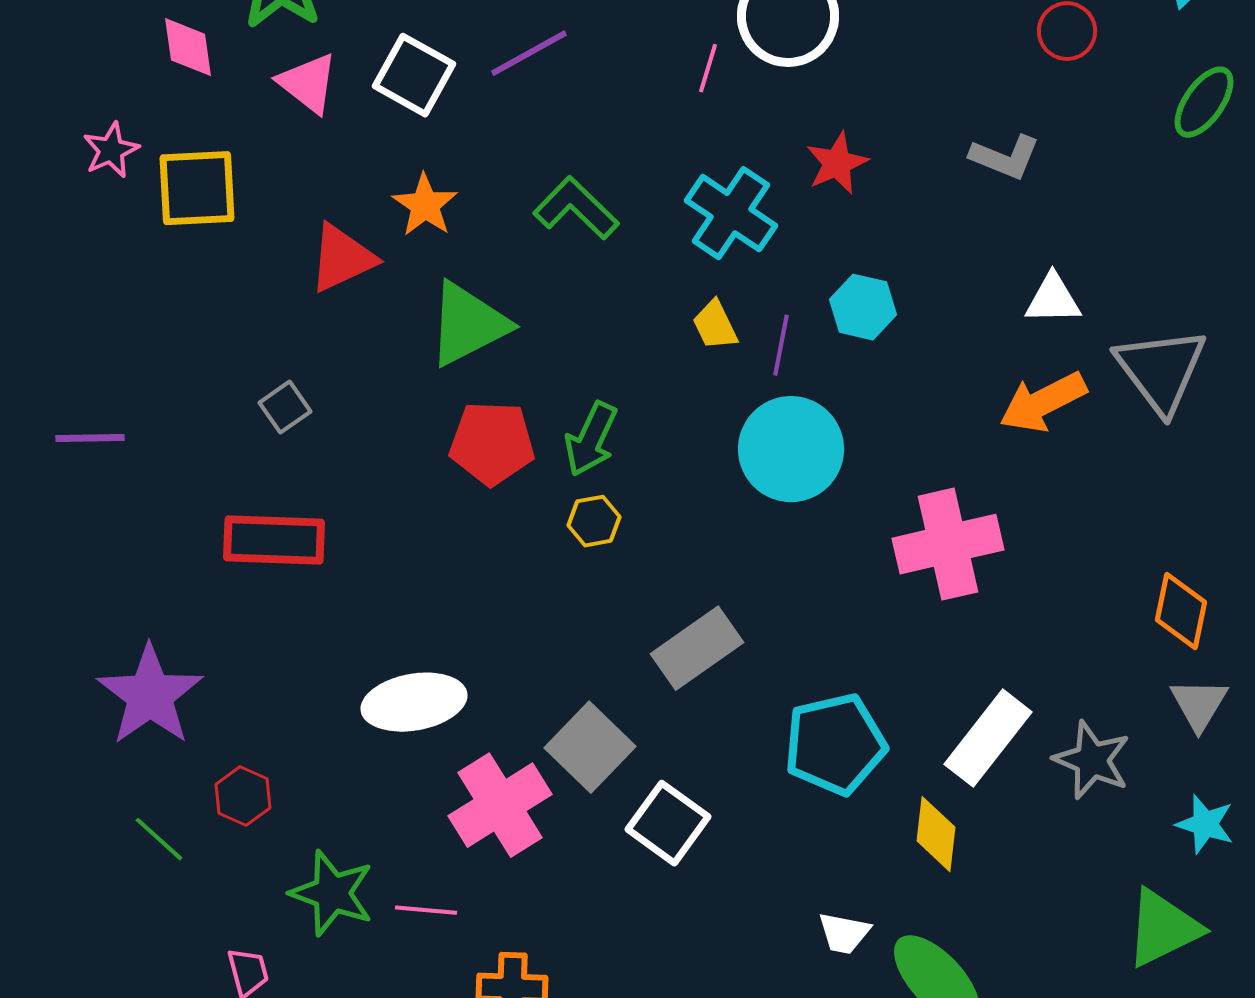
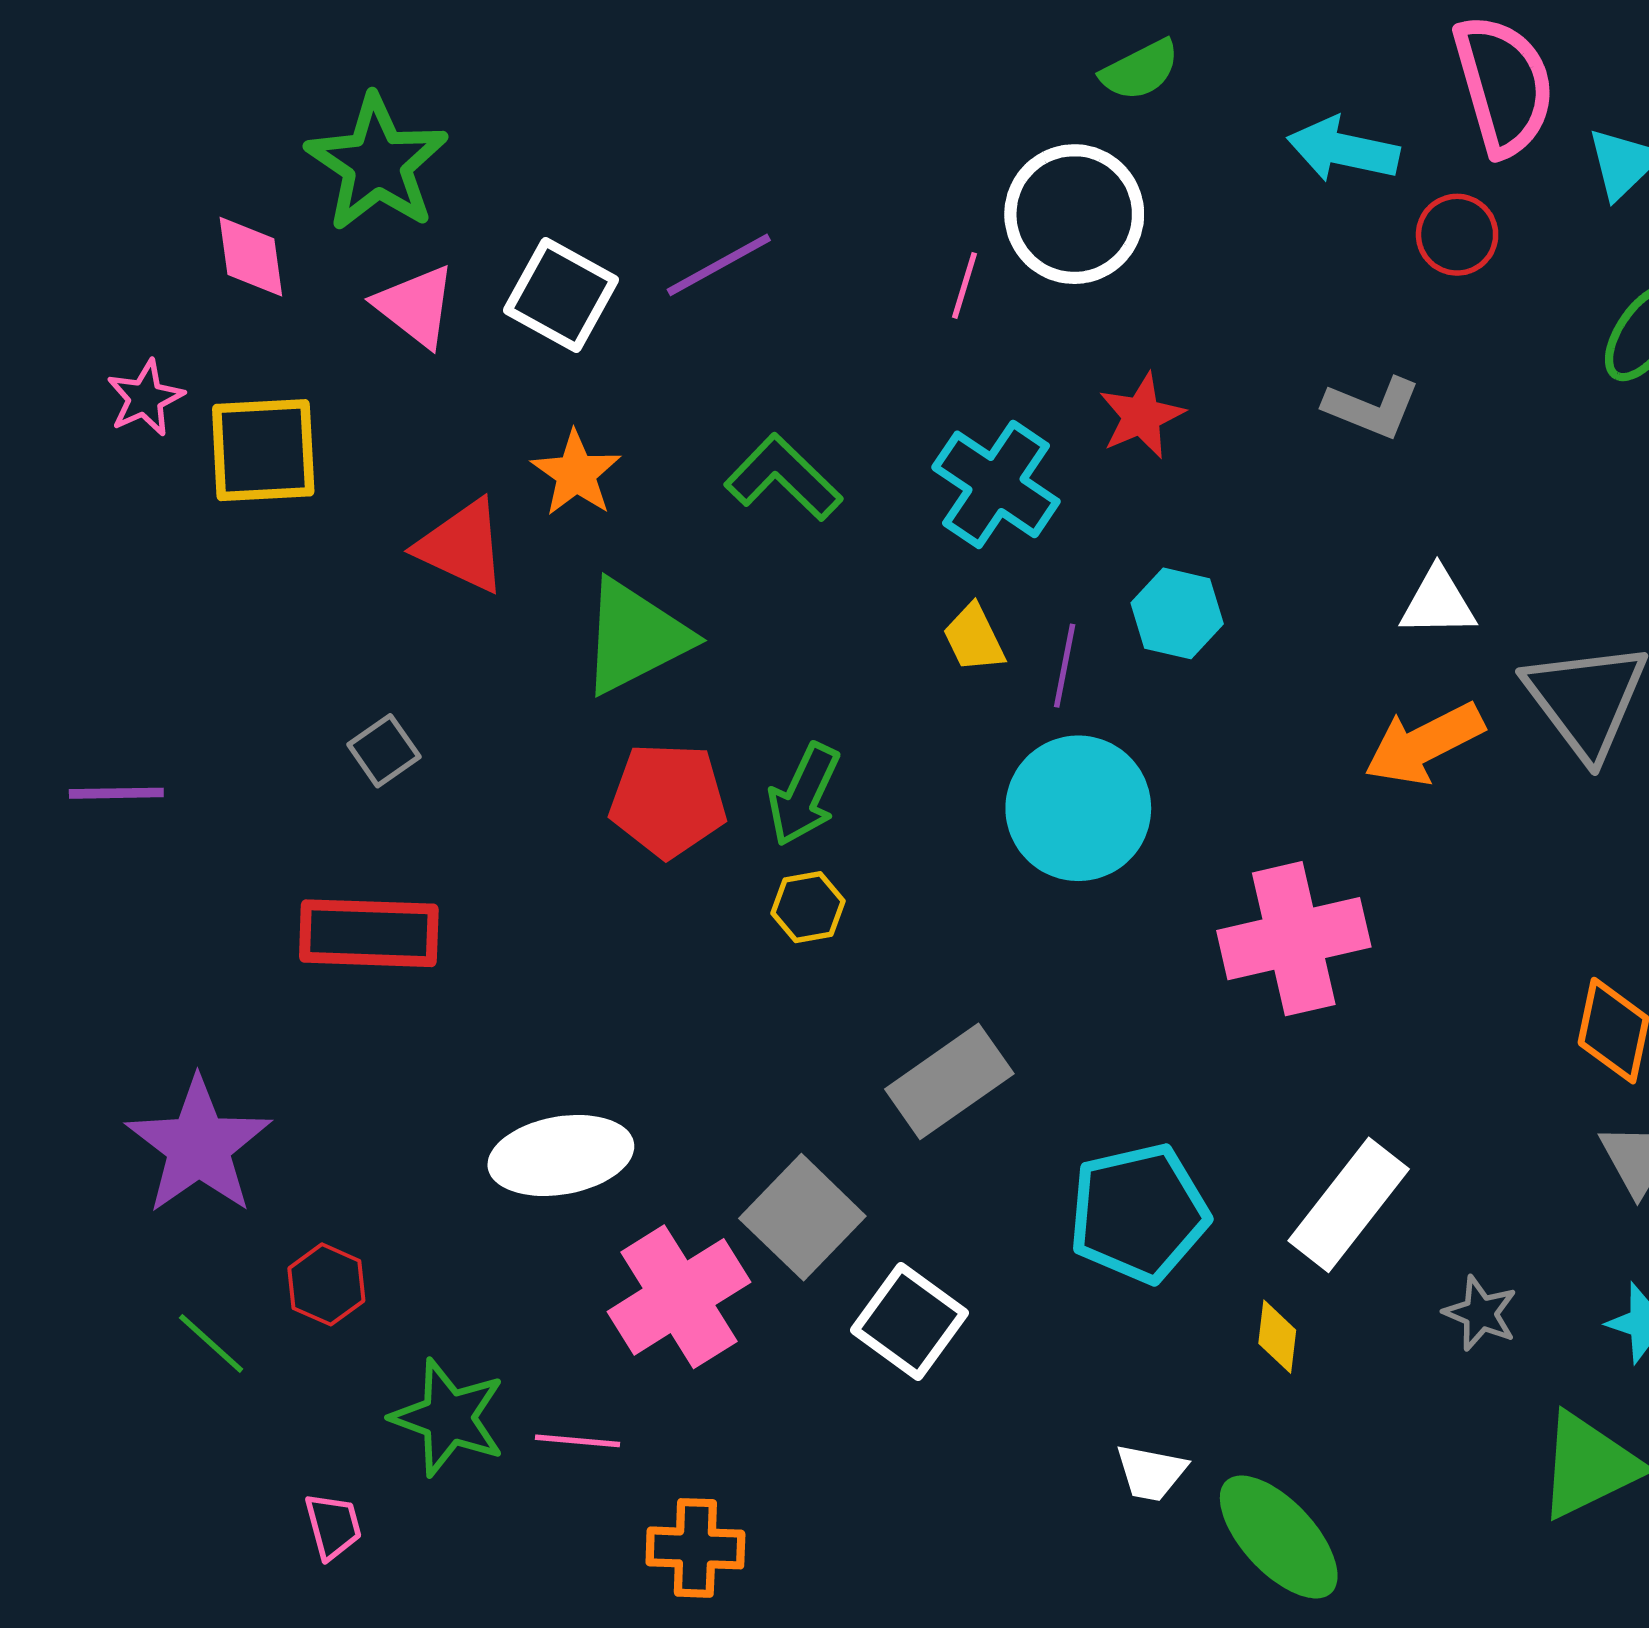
red triangle: (342, 258) -> (462, 546), turned 50
gray star: (1092, 760) -> (1480, 1313), moved, size x0.7
yellow diamond: (936, 834) -> (1277, 1337), size x0.7

